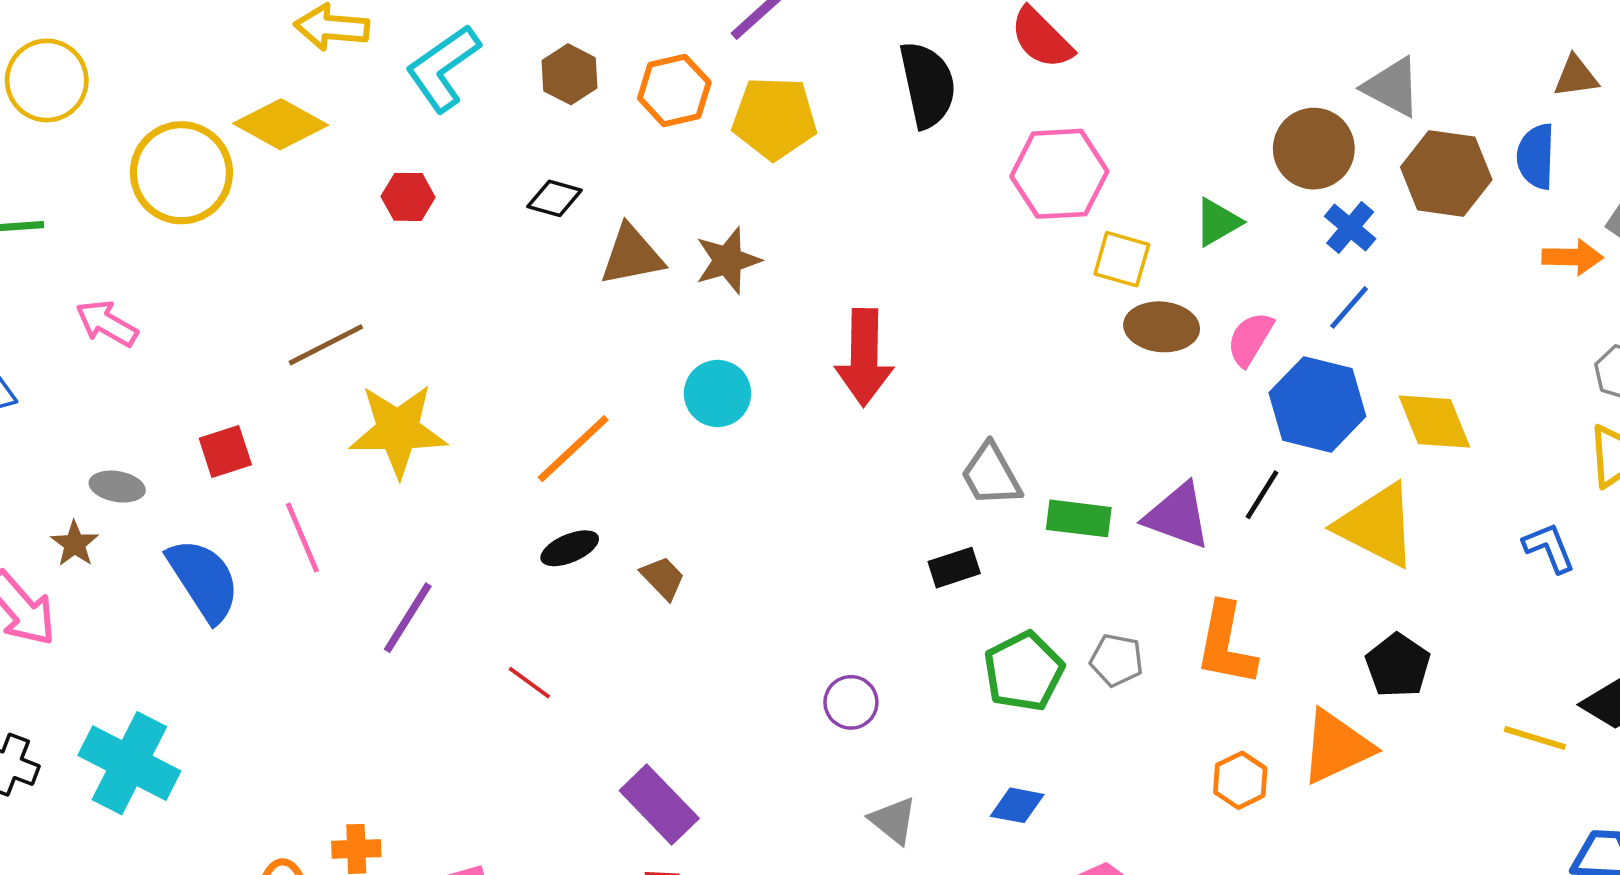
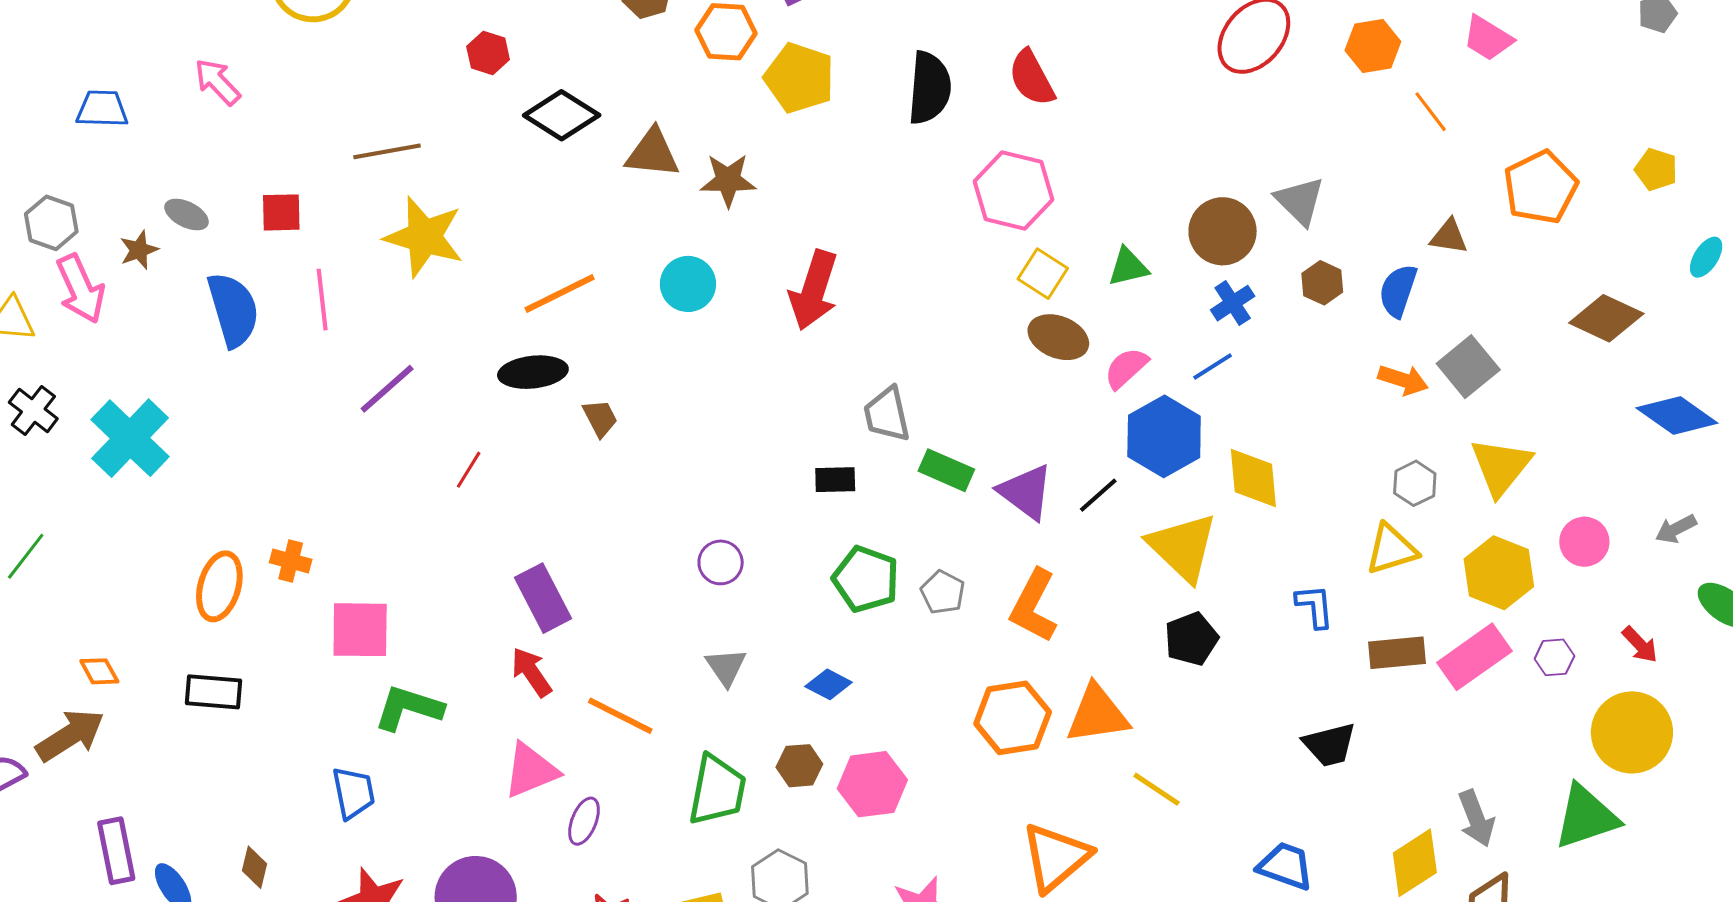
brown hexagon: (1446, 173) -> (1322, 283), size x0.6
black diamond: (555, 198) -> (562, 115), moved, size x1.6
black ellipse: (570, 548) -> (533, 372), size x1.4
black pentagon: (1398, 665) -> (1191, 639), moved
green pentagon: (1024, 671) -> (866, 579), turned 30
red line: (529, 683) -> (469, 470), turned 69
yellow line: (1535, 738) -> (1157, 789), moved
orange hexagon: (1240, 780) -> (1013, 718), size x1.6

